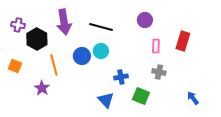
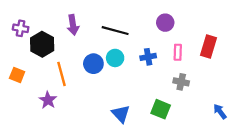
purple arrow: (64, 22) -> (73, 25), size x0.7
blue cross: (121, 77) -> (148, 57), moved

